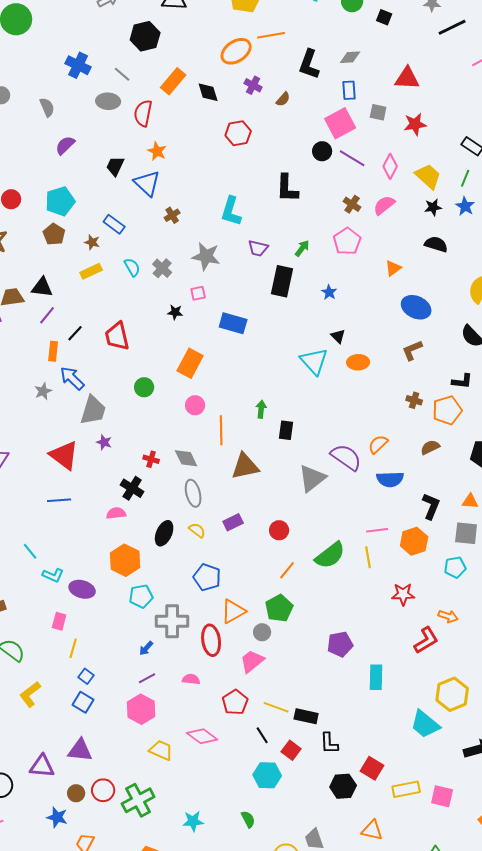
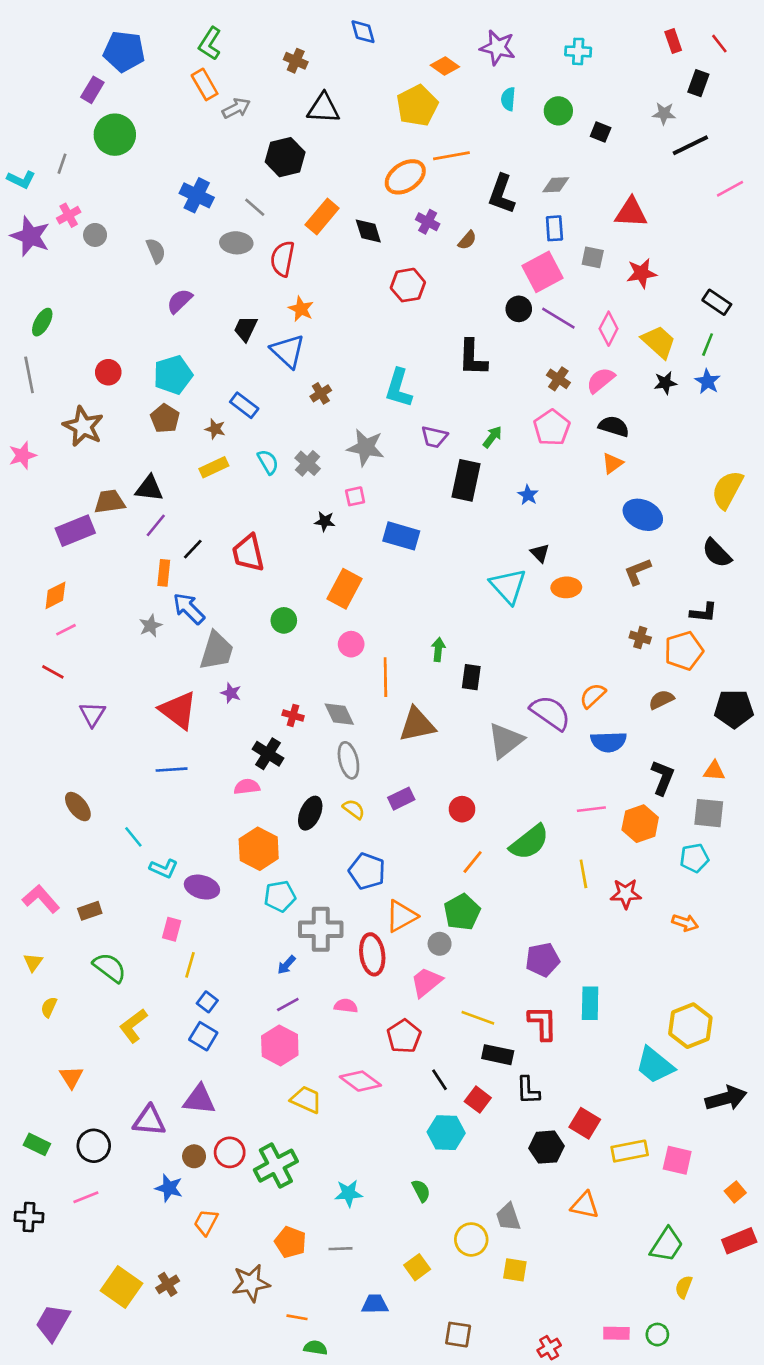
black semicircle: (436, 244) -> (614, 426), moved
yellow line: (368, 557) -> (583, 874), moved
red L-shape: (426, 640) -> (543, 1023), moved, turned -60
yellow line: (276, 707) -> (478, 1018), moved

